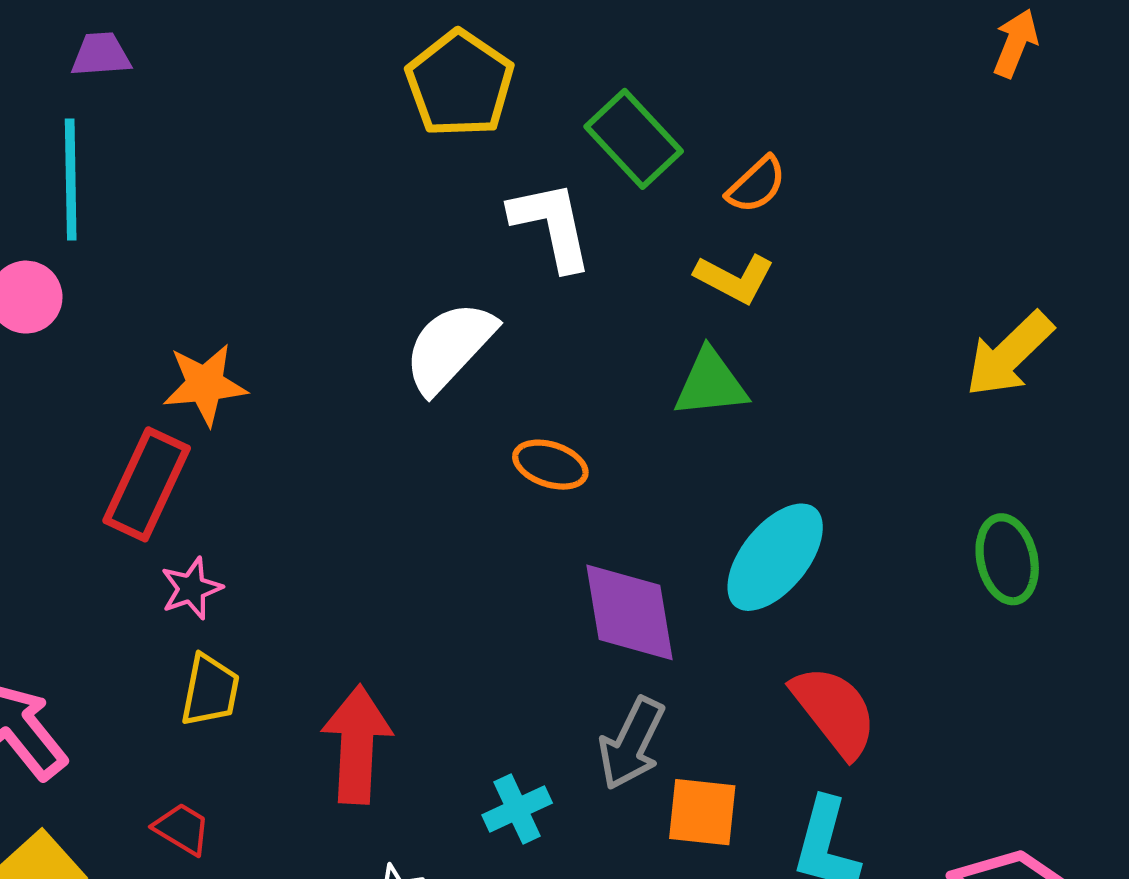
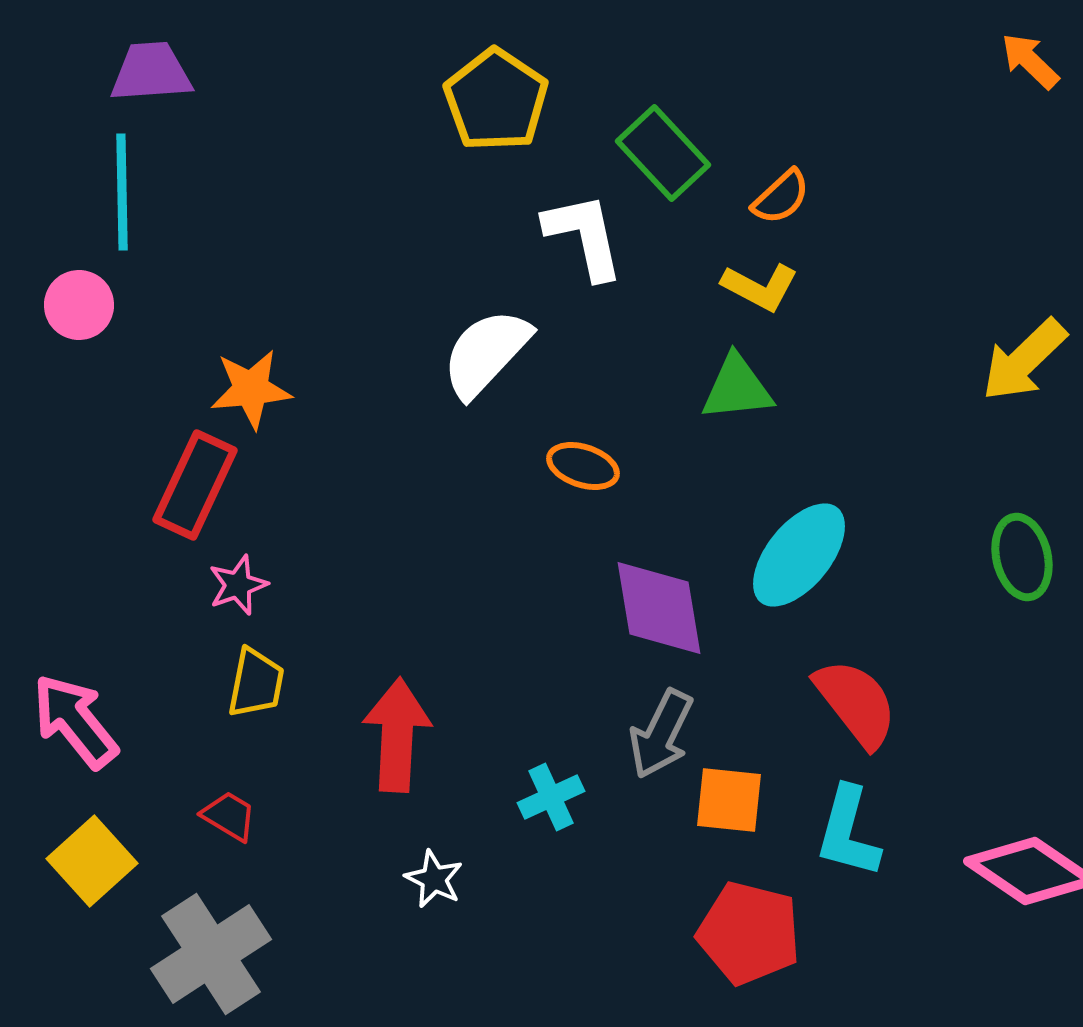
orange arrow: (1015, 43) -> (1030, 61), turned -68
purple trapezoid: (101, 55) -> (151, 72), size x1.4

